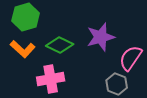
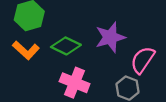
pink cross: (51, 79) -> (75, 83), moved, turned 32

